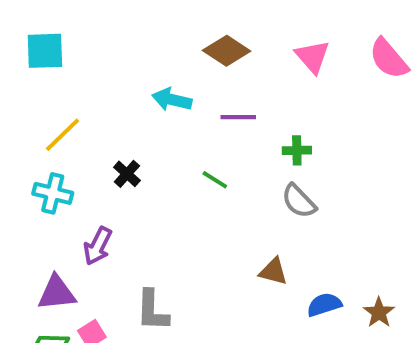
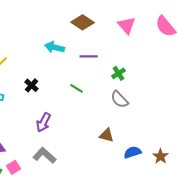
green cross: (297, 150) -> (118, 73), turned -32
purple arrow: (98, 246) -> (44, 122), moved
gray L-shape: (152, 311) -> (44, 155), turned 130

